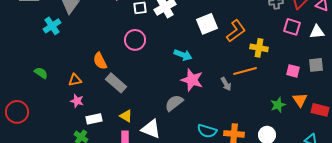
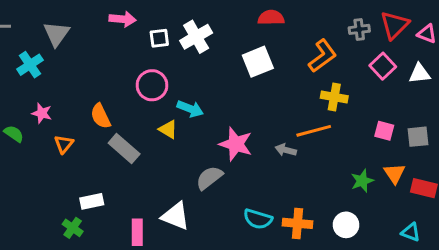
pink square: (292, 27) -> (383, 66), turned 30
orange L-shape: (236, 31) -> (322, 56), moved
cyan arrow: (183, 55) -> (190, 109), moved
gray square: (316, 65) -> (418, 137), moved
orange triangle: (75, 80) -> (64, 144), turned -40
gray arrow: (226, 84) -> (286, 150), turned 136
pink star: (77, 101) -> (42, 113), moved
yellow triangle: (126, 116) -> (168, 129), moved

